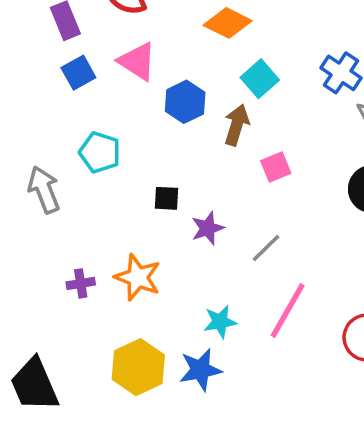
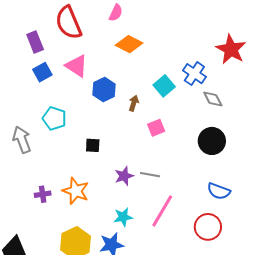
cyan square: (260, 79) -> (164, 86), moved
brown arrow: (237, 125) -> (134, 103), size x0.7
purple star: (208, 228) -> (124, 176), moved
gray line: (266, 248) -> (150, 175), turned 54

